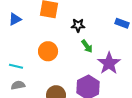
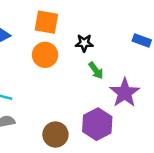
orange circle: (48, 51) -> (45, 55), moved

